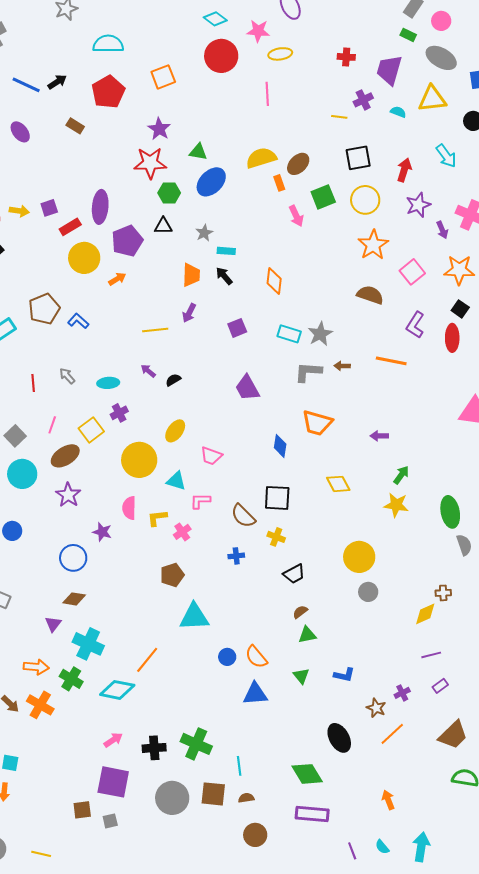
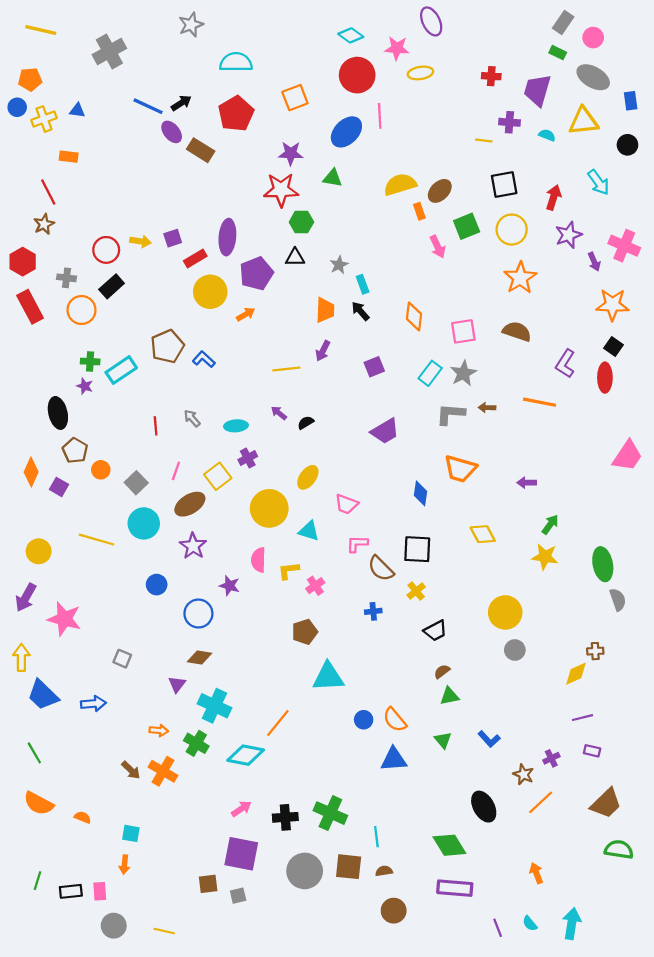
pink line: (267, 94) -> (380, 116), moved
purple cross: (363, 100) -> (509, 122), turned 30
brown rectangle: (75, 126) -> (201, 150), size x1.4
purple star: (159, 129) -> (291, 153), turned -30
purple ellipse: (20, 132) -> (172, 132), moved
blue ellipse: (211, 182) -> (346, 132), moved
cyan rectangle: (226, 251) -> (363, 284), turned 66
pink square: (412, 272) -> (463, 331), moved, turned 30
cyan rectangle: (289, 334) -> (430, 373), turned -70
purple trapezoid: (247, 388) -> (385, 431), turned -92
pink L-shape: (200, 501) -> (357, 544), moved
blue circle: (12, 531) -> (157, 585), moved
yellow cross: (276, 537) -> (416, 591), turned 30
orange arrow: (36, 667) -> (159, 730), size x0.7
blue L-shape: (344, 675) -> (489, 739), turned 35
purple rectangle: (440, 686) -> (592, 751), turned 49

